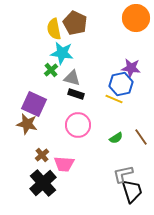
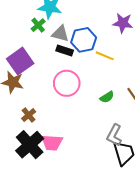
blue hexagon: (121, 84) -> (84, 40), moved
purple square: (34, 104) -> (20, 61), turned 30
pink trapezoid: (64, 164) -> (52, 143), moved
gray L-shape: (123, 174) -> (114, 135), turned -50

